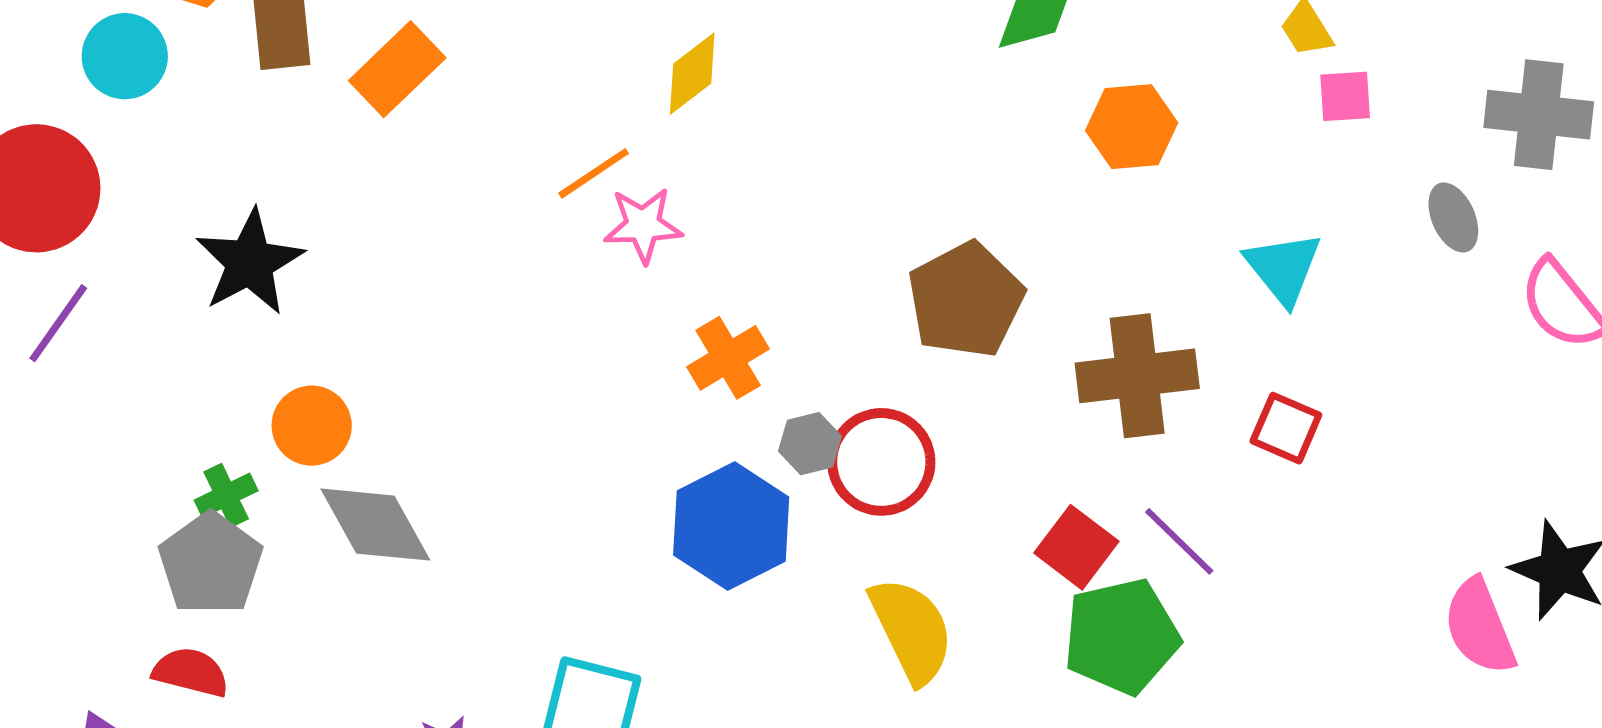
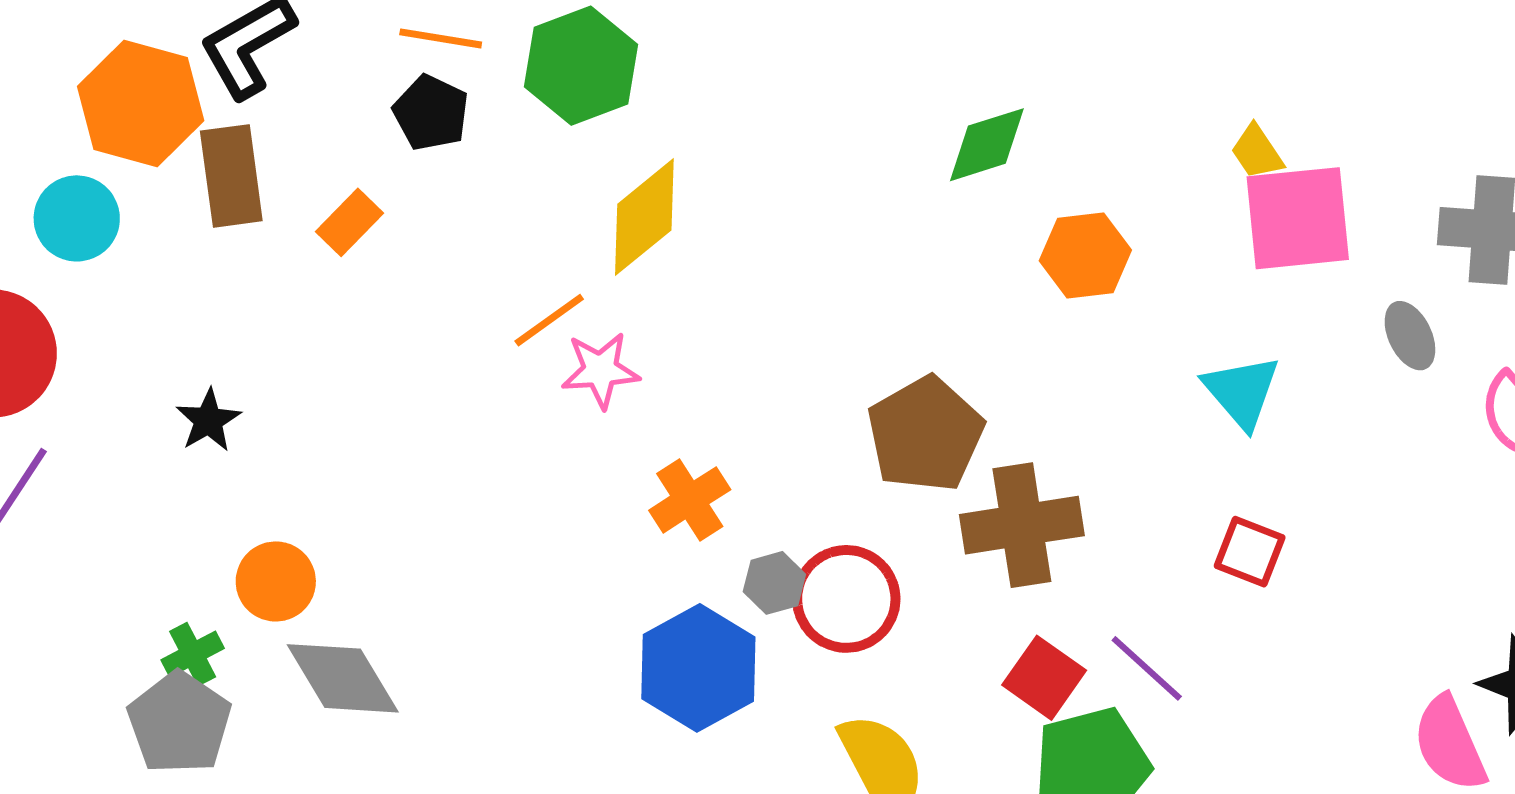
orange rectangle: (397, 69) -> (349, 222), size x0.7
yellow diamond: (692, 74) -> (644, 217), size x1.4
pink square: (1345, 96) -> (1298, 218), size x2.0
black star: (250, 262) -> (208, 420), size x0.6
brown cross: (1137, 376) -> (1022, 525), moved

